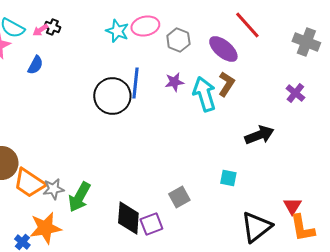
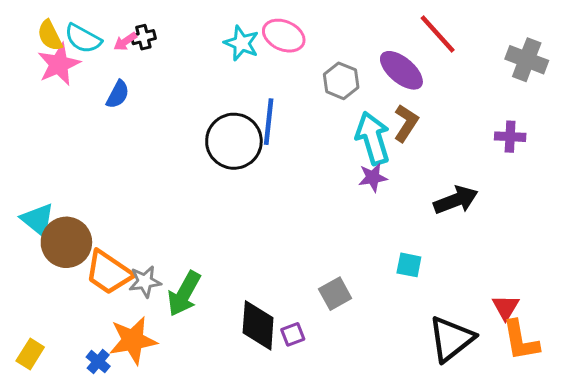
pink ellipse: (145, 26) -> (284, 36), turned 36
black cross: (52, 27) -> (143, 37), turned -35
gray hexagon: (178, 40) -> (341, 81), moved
purple star: (174, 82) -> (373, 177), moved
purple cross: (295, 93) -> (510, 137), turned -36
purple square: (151, 224) -> (293, 334), size x0.7

